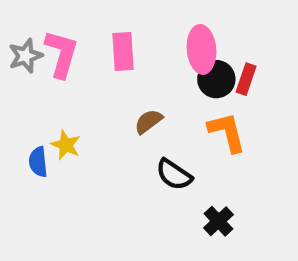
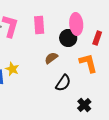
black circle: (216, 79) -> (68, 38), moved
black semicircle: (174, 175) -> (63, 83), turned -90

